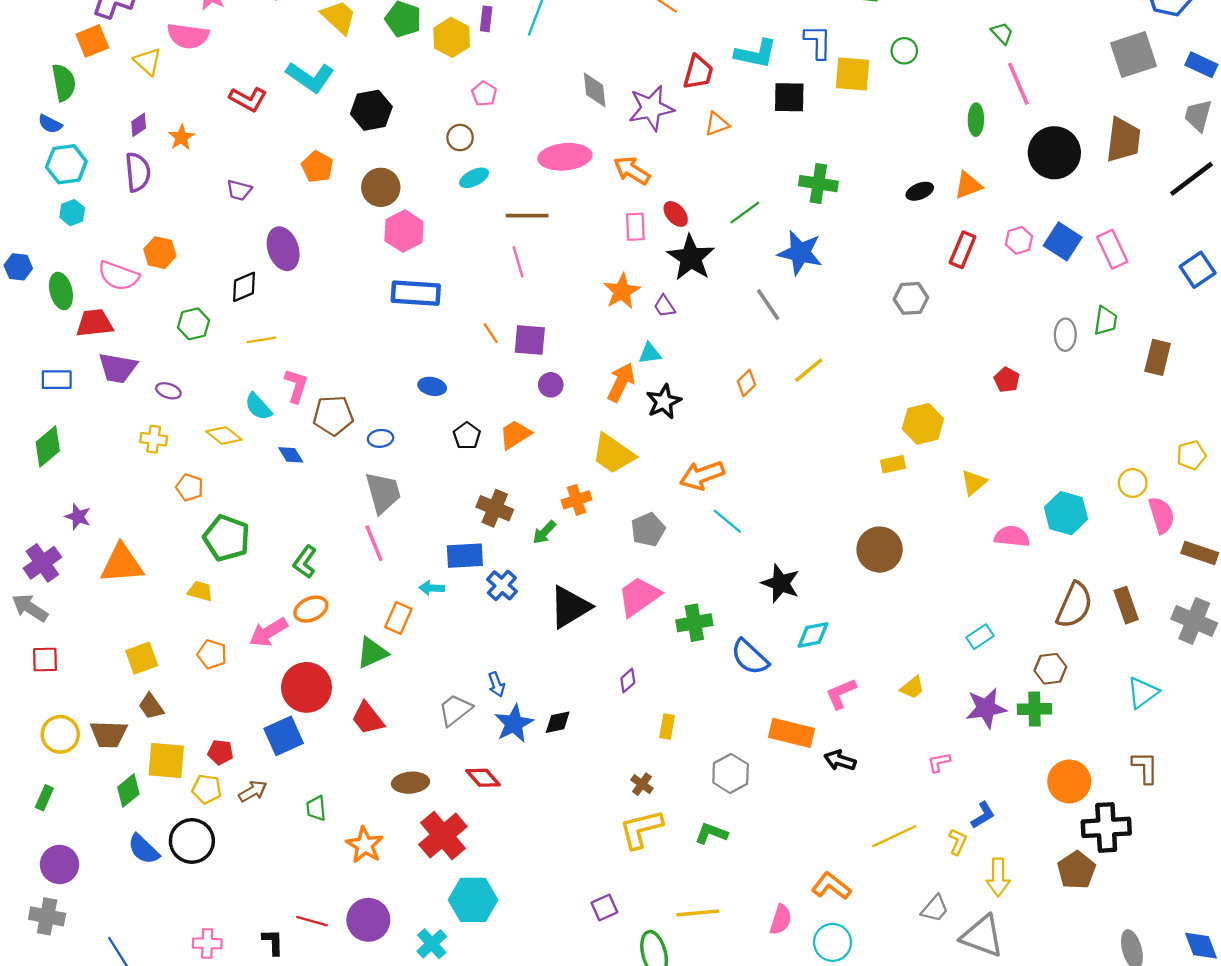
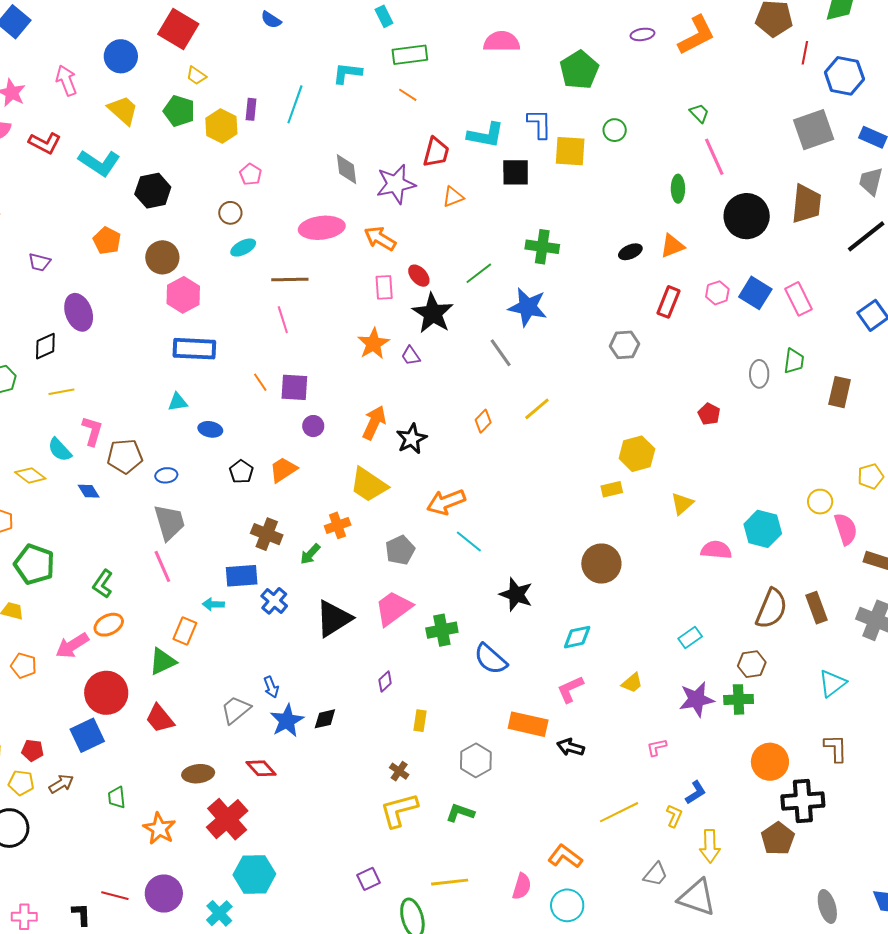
red L-shape: (248, 99) -> (45, 143), moved
cyan triangle: (650, 353) -> (178, 402), moved
cyan diamond: (813, 635) -> (577, 637), moved

